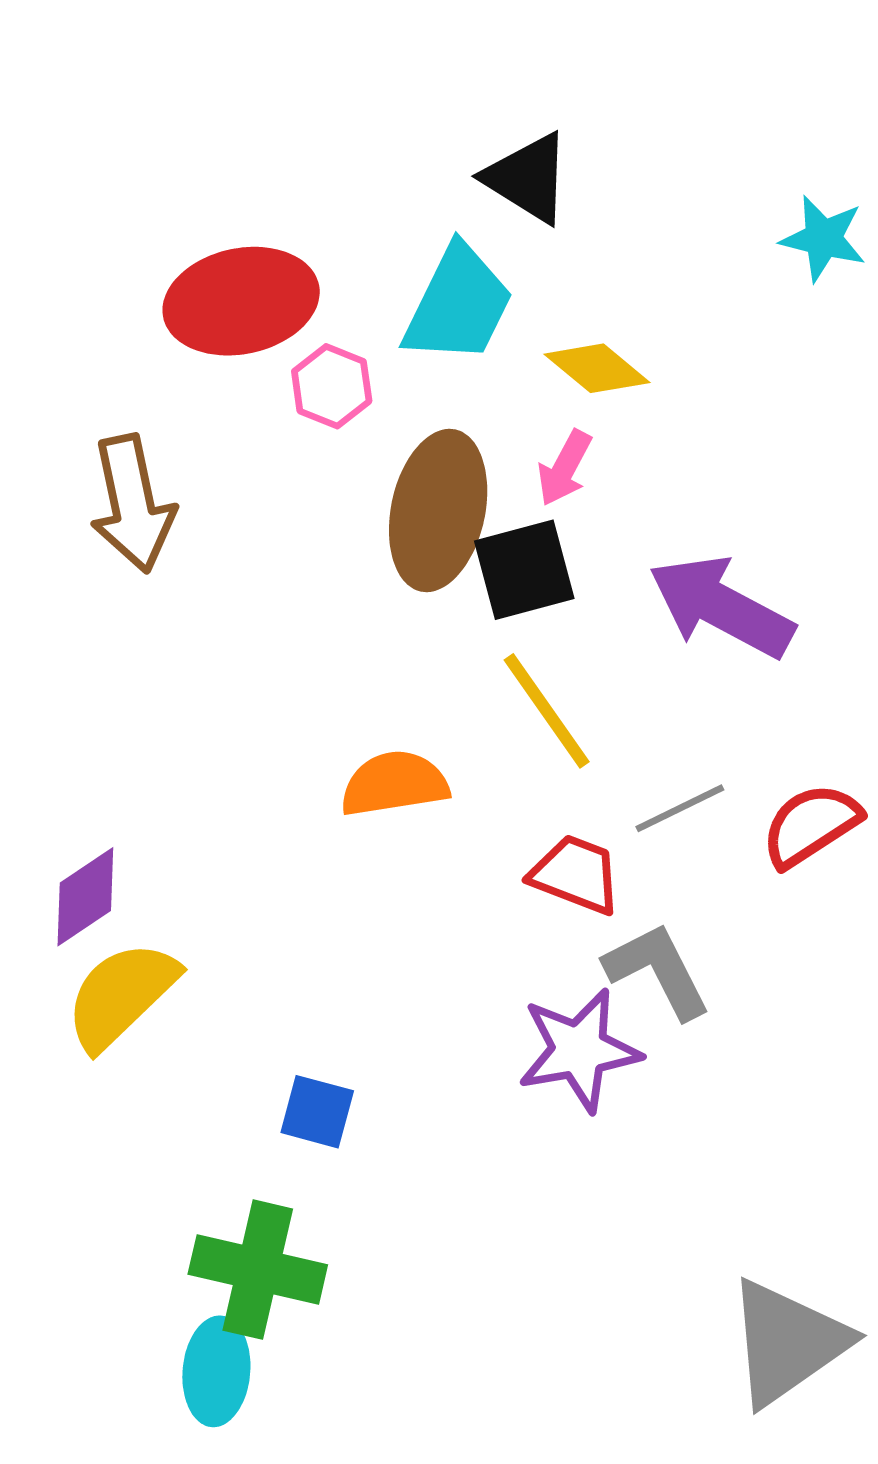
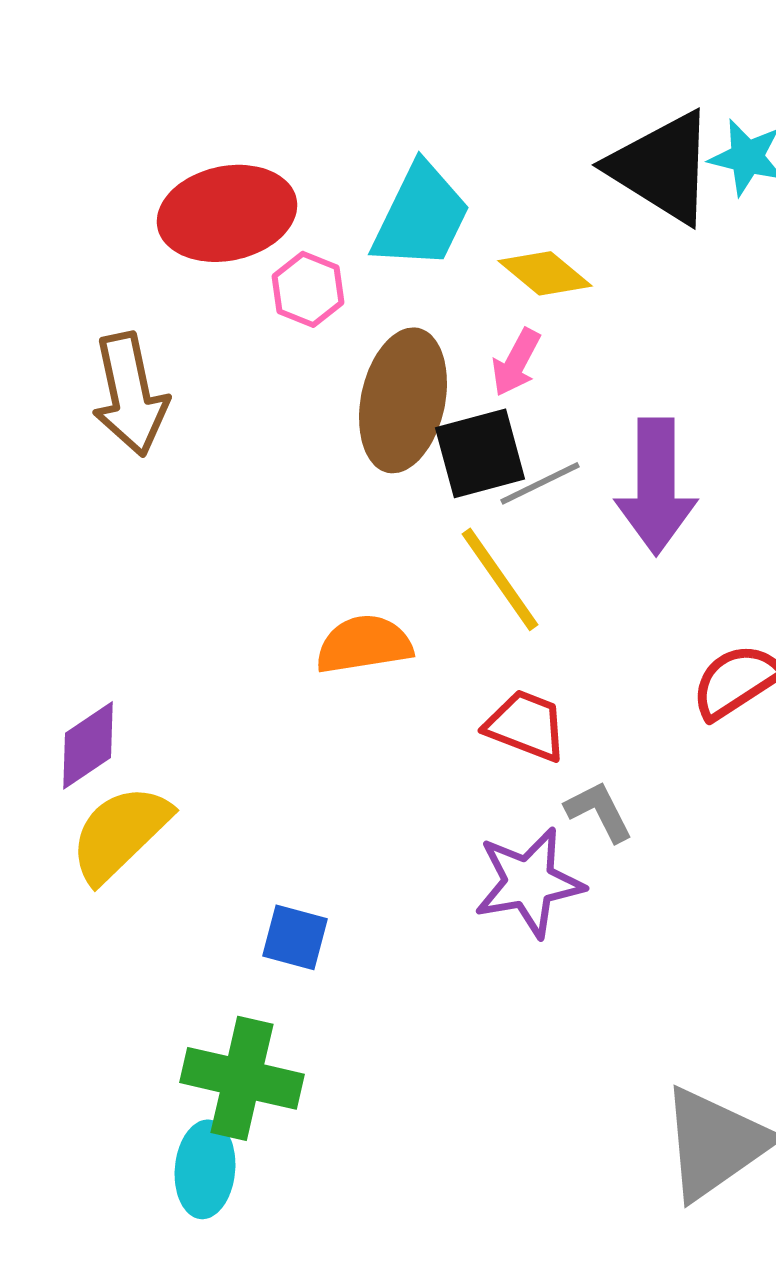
black triangle: (528, 178) -> (662, 167), moved, size x1.4
purple arrow: (721, 607) -> (656, 486), turned -118
gray line: (680, 808) -> (540, 483), moved
gray L-shape: (657, 971) -> (599, 811), size x0.7

